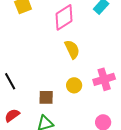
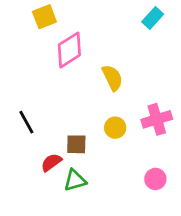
pink diamond: (64, 17) -> (69, 50), moved
red semicircle: (12, 115) -> (51, 162), moved

